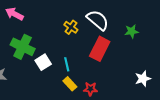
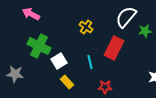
white semicircle: (98, 20) -> (126, 17), moved, turned -90
cyan line: (67, 64) -> (90, 62), moved
yellow rectangle: (70, 84) -> (67, 82), moved

